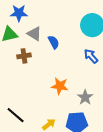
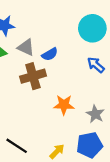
blue semicircle: (54, 42) -> (50, 54), turned 96
brown cross: (24, 56) -> (33, 76), moved, size x1.5

